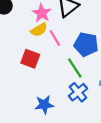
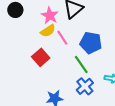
red square: (30, 59) -> (41, 57), turned 30

